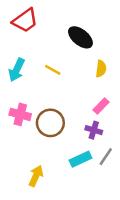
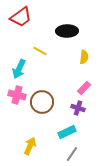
black ellipse: (80, 37) -> (67, 31), turned -40
cyan arrow: (17, 70) -> (19, 69), moved
yellow line: (53, 70) -> (40, 51), moved
gray line: (106, 157) -> (72, 154), moved

